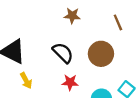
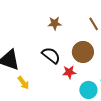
red star: (70, 82) -> (69, 72), moved

